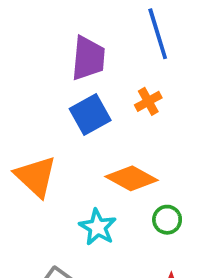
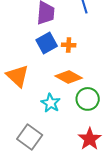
orange cross: (148, 101) -> (69, 45), moved, turned 32
green circle: (167, 220) -> (88, 99), size x1.5

